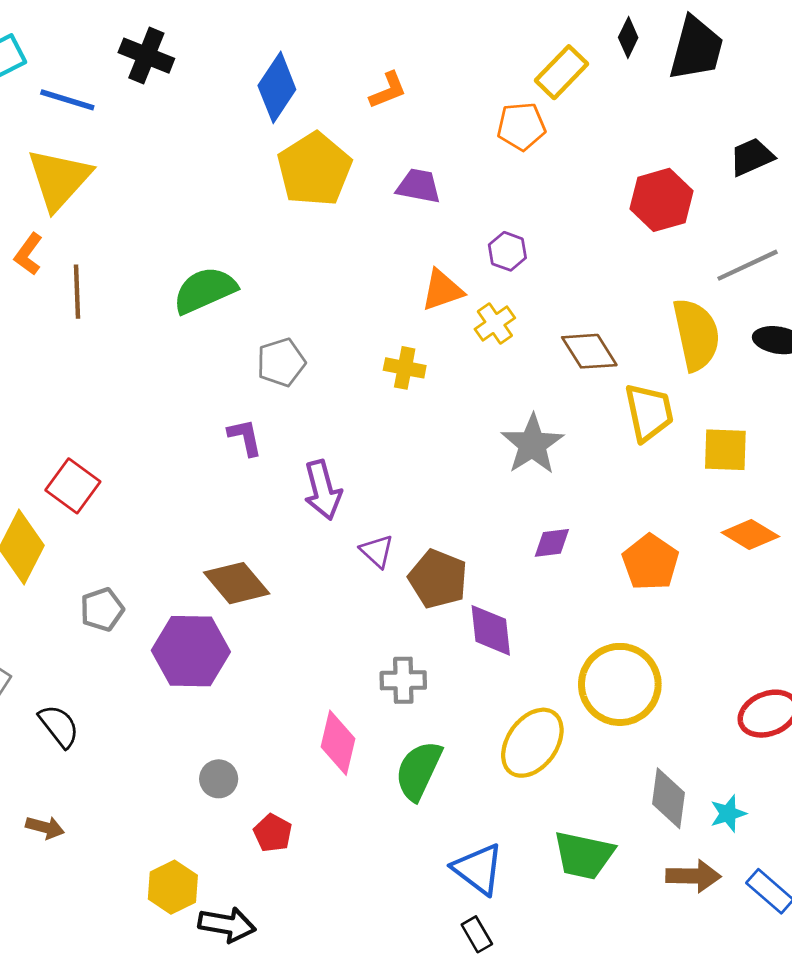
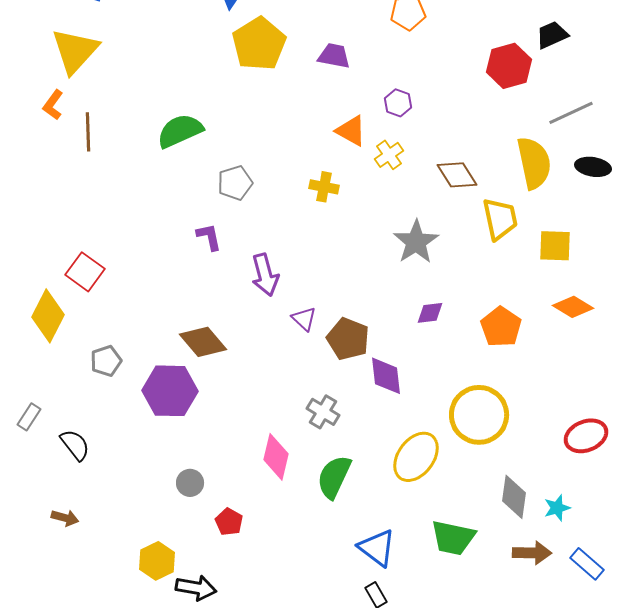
black trapezoid: (752, 157) -> (552, 35), moved
orange triangle: (442, 290) -> (351, 131), turned 48
gray cross: (403, 680) -> (323, 412), turned 32

